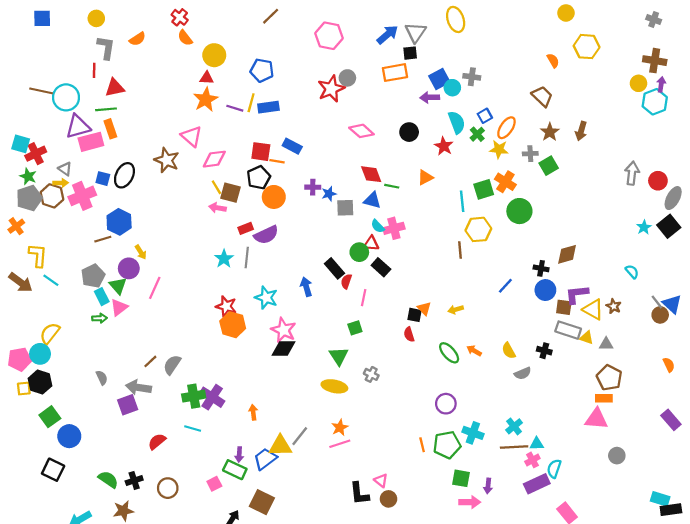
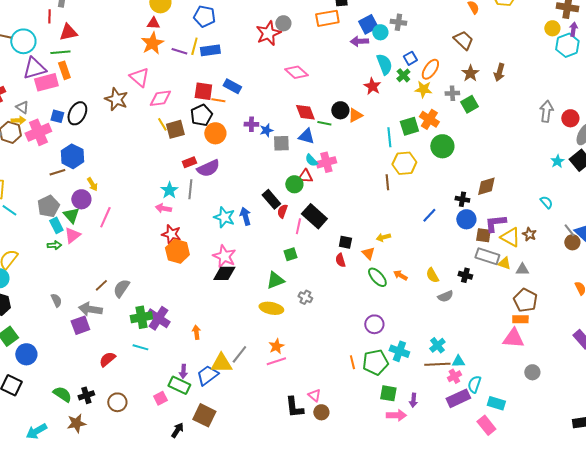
black circle: (409, 132) -> (340, 110), moved
brown square: (231, 193) -> (175, 129), turned -30
pink arrow: (218, 208) -> (163, 208), moved
black rectangle: (381, 267) -> (314, 216), moved, size x1.4
cyan star: (266, 298) -> (224, 217), moved
orange triangle: (424, 308) -> (368, 253), moved
green triangle: (339, 356) -> (275, 280), turned 42
cyan rectangle: (660, 499) -> (496, 403), moved

